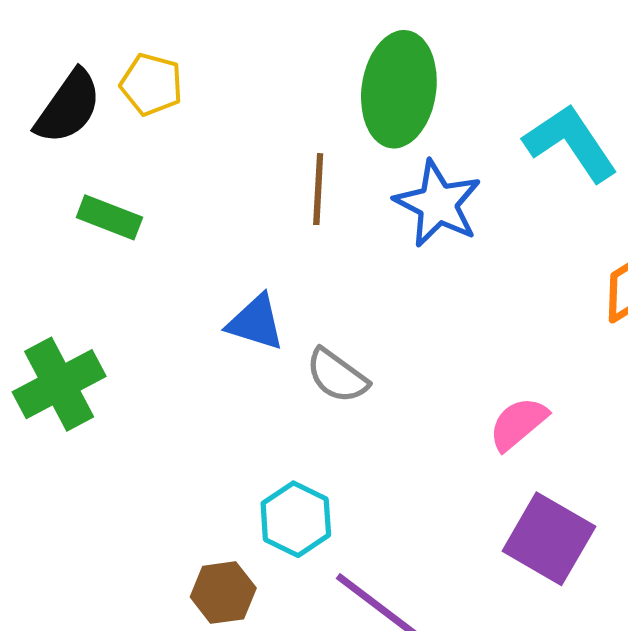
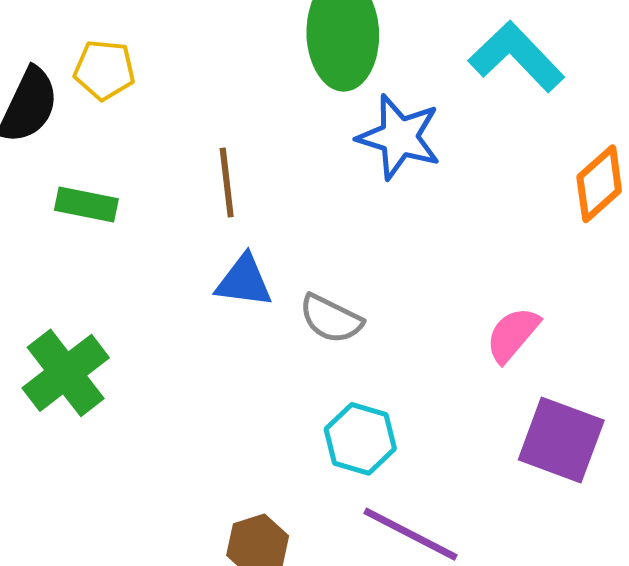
brown line: (318, 189) -> (227, 183), moved
cyan hexagon: (296, 519) -> (360, 439), moved

